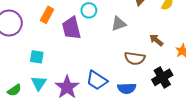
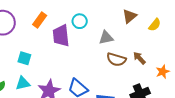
brown semicircle: (135, 58) -> (116, 59), moved
cyan triangle: (39, 83) -> (23, 83), turned 35

